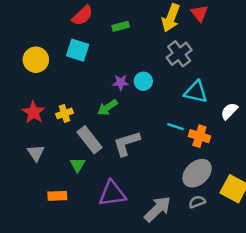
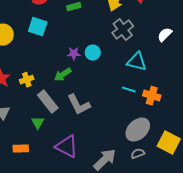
white semicircle: (229, 111) -> (165, 35), moved
cyan line: (176, 127) -> (129, 90), moved
orange cross: (199, 136) -> (152, 96), moved
gray L-shape: (127, 143) -> (79, 105), turned -100
purple triangle: (112, 193) -> (67, 147), turned 35

